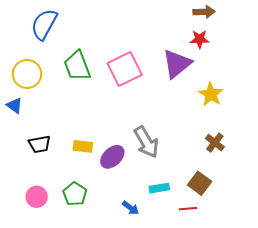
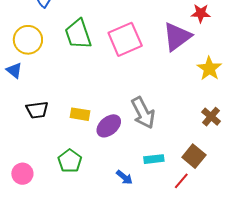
pink circle: (37, 197) -> (22, 174), moved
red line: (188, 209) -> (181, 181), turned -48

